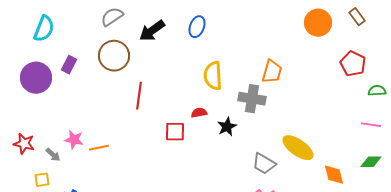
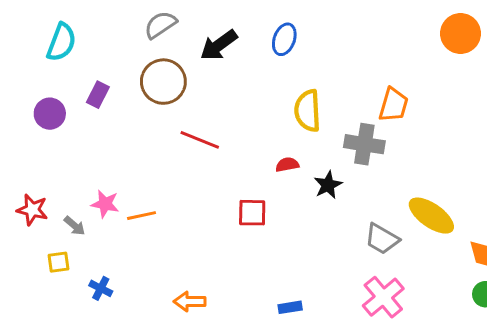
purple circle: (36, 78) -> (50, 114), size x0.7
red line: (139, 96) -> (200, 140), turned -76
red square: (175, 132) -> (252, 213), moved

